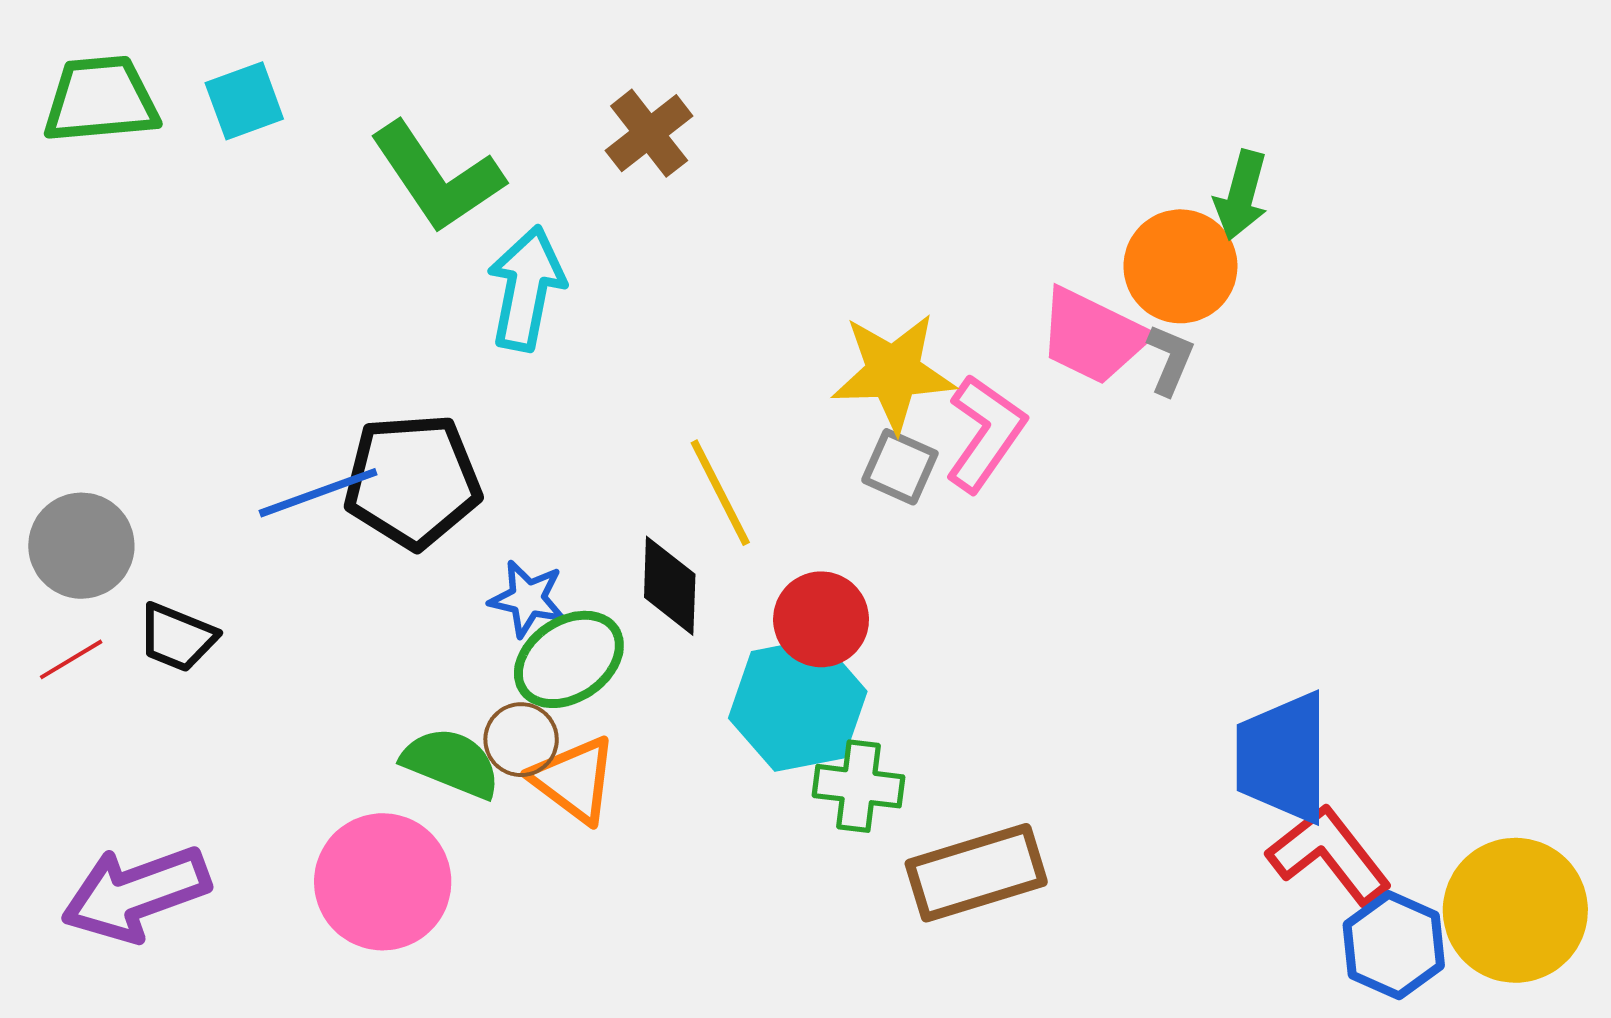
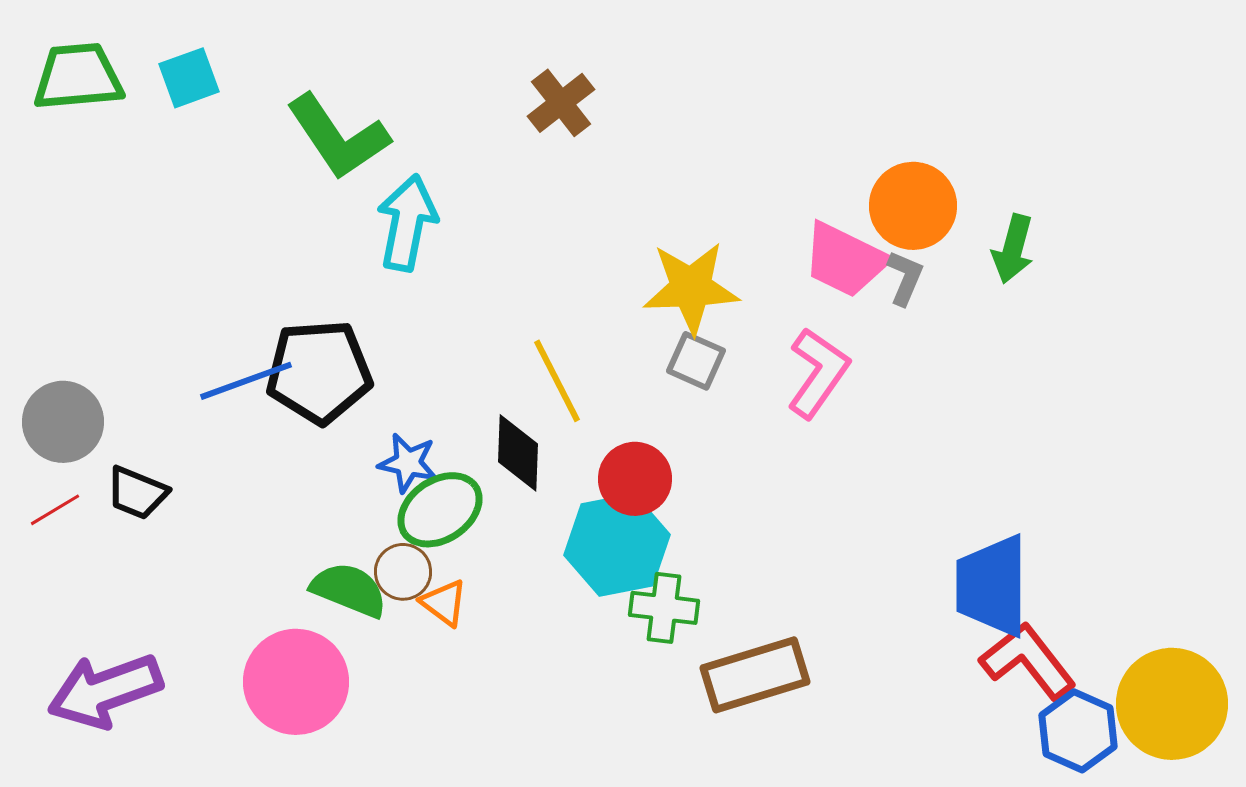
brown cross: (649, 133) -> (561, 103), moved
green arrow: (1241, 195) -> (1013, 249), moved
pink L-shape: (985, 433) -> (818, 373), moved
orange triangle: (574, 780) -> (444, 603), size x0.7

